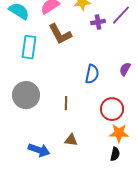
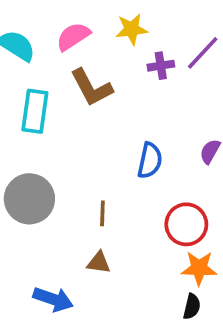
brown triangle: (71, 140) -> (99, 263), moved

